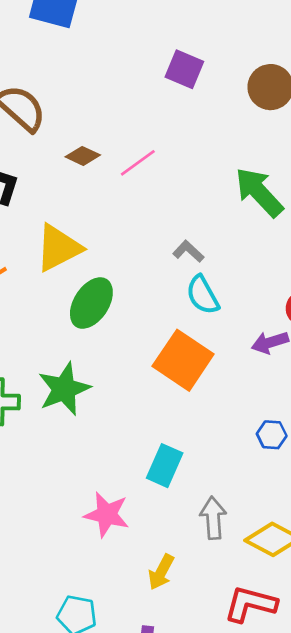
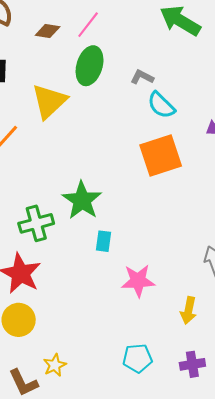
green ellipse: (91, 303) -> (90, 66), moved
orange square: (183, 360) -> (161, 156), turned -36
cyan rectangle: (165, 466) -> (104, 241), moved, size x0.7

